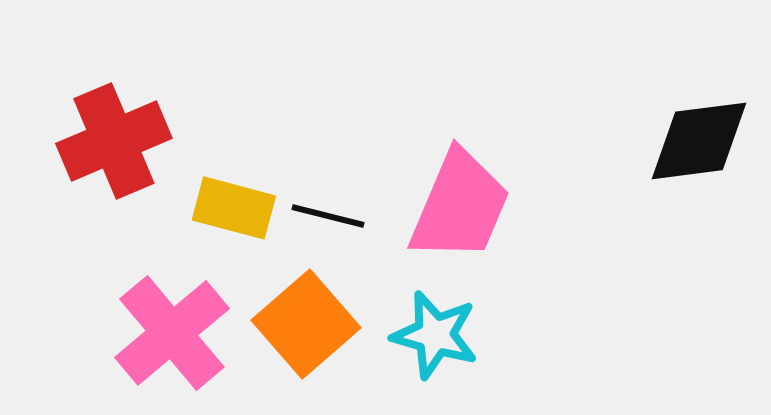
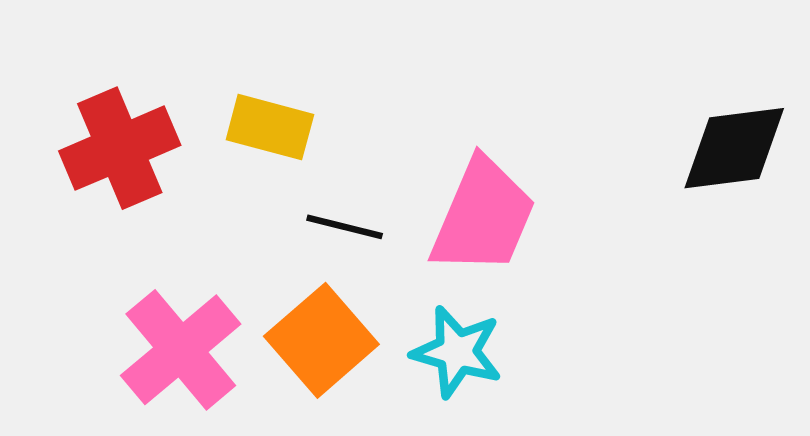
yellow rectangle: (234, 208) -> (270, 127), moved

